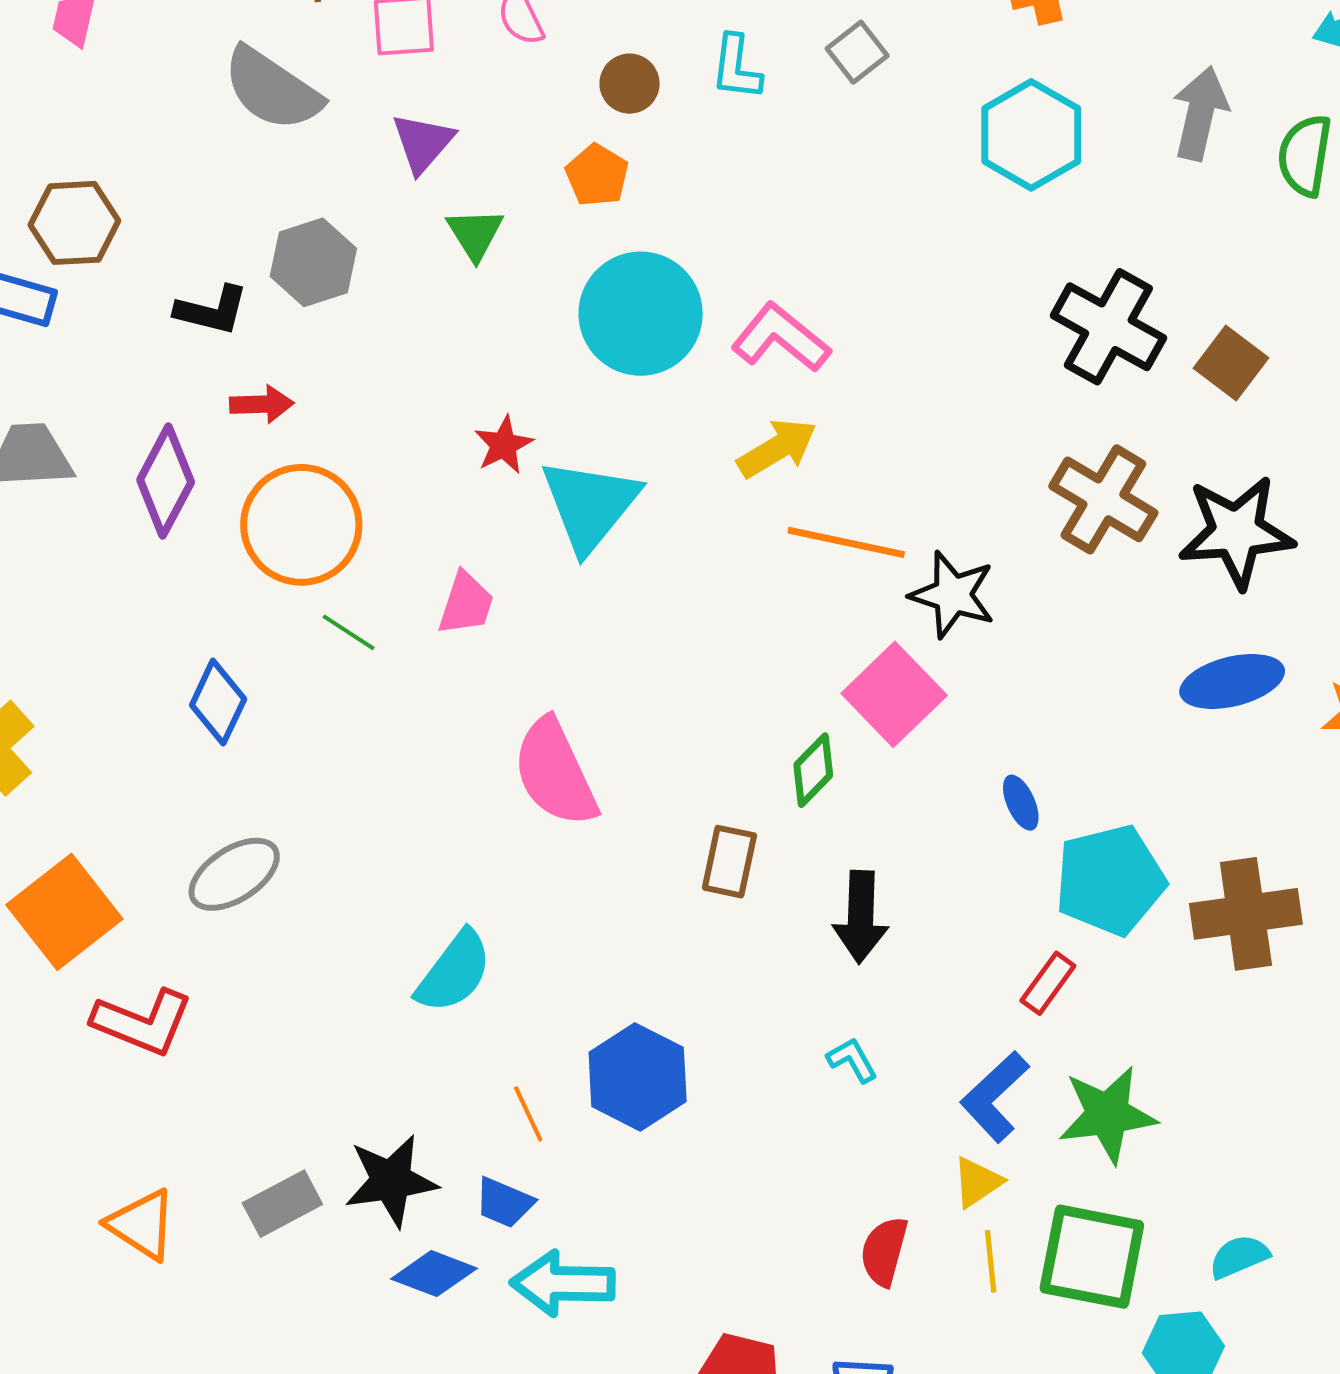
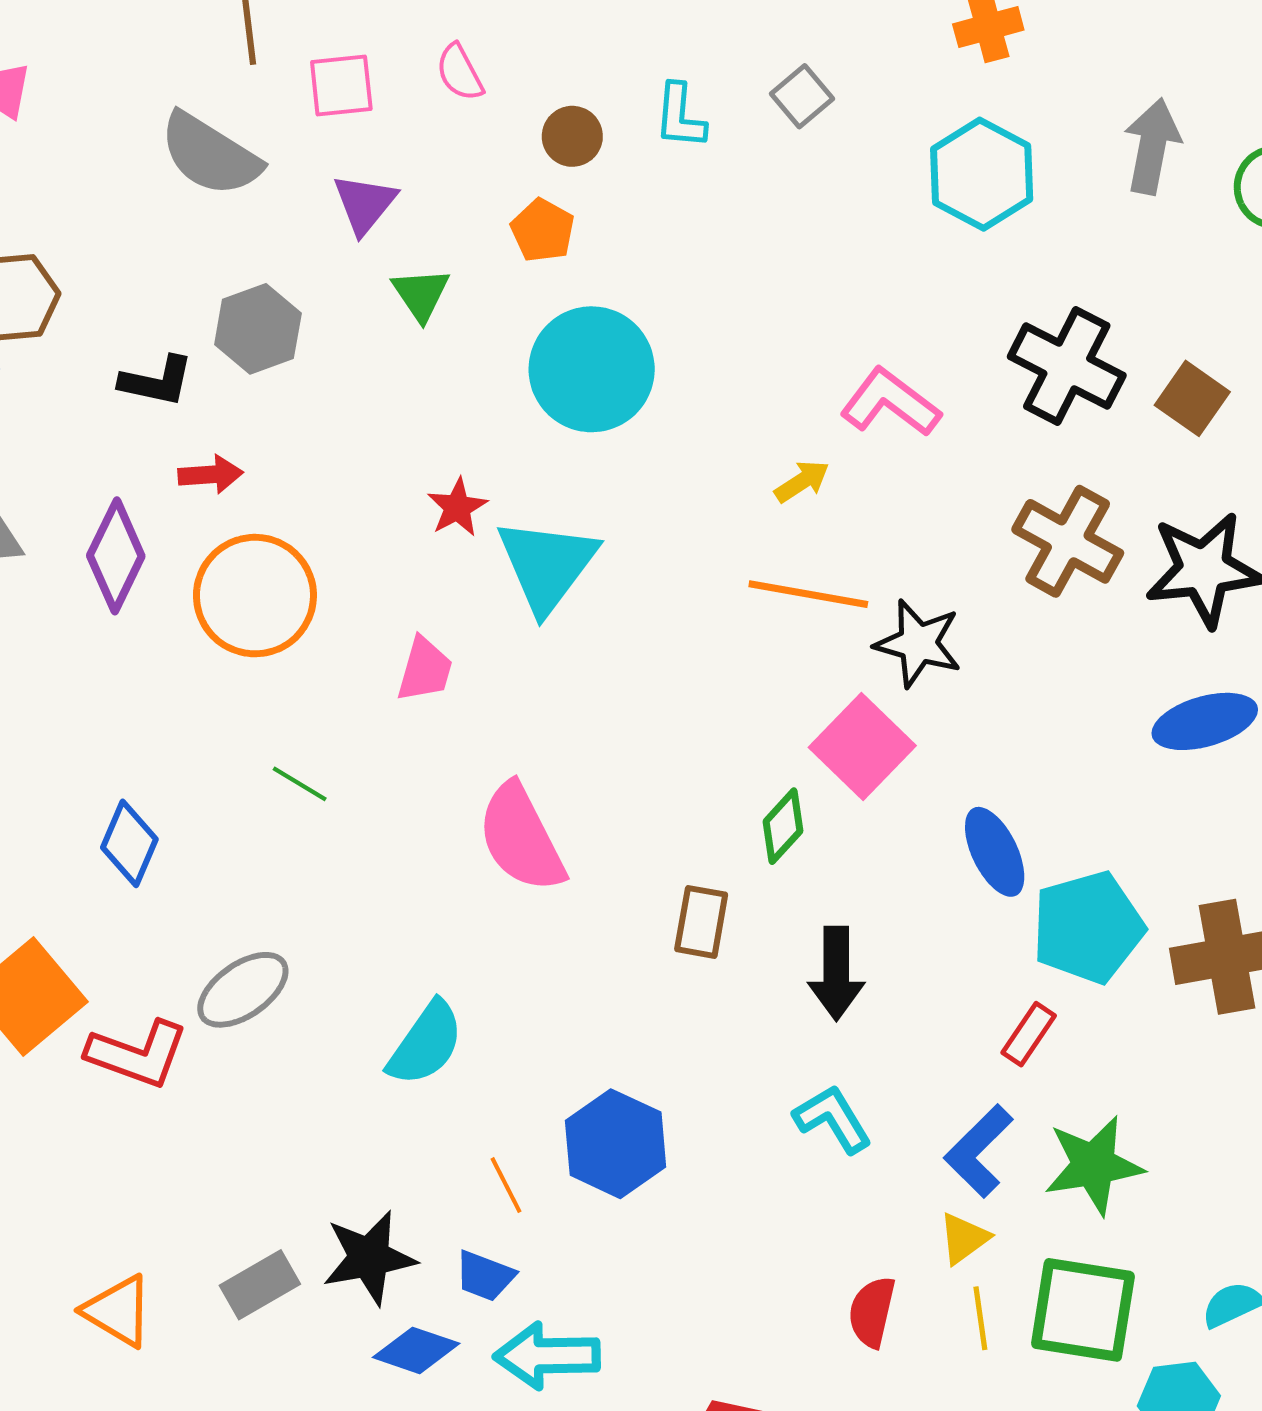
pink L-shape: (781, 338) -> (890, 403), moved
yellow arrow: (777, 448) -> (802, 481), moved, size x0.7
green line: (349, 632) -> (300, 784), moved
blue diamond: (218, 702) -> (129, 843), moved
blue ellipse: (1021, 803) -> (995, 852), size x1.6
gray ellipse: (234, 874) -> (243, 990), moved
red L-shape: (142, 1022) -> (137, 1054), moved
cyan L-shape: (852, 1060) -> (833, 1119), size x1.5

